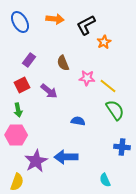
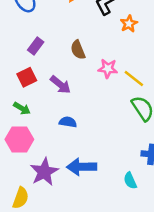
green arrow: (18, 110) -> (22, 108), turned -48
blue semicircle: (78, 121) -> (68, 122), moved
cyan semicircle: (105, 180) -> (130, 181), moved

